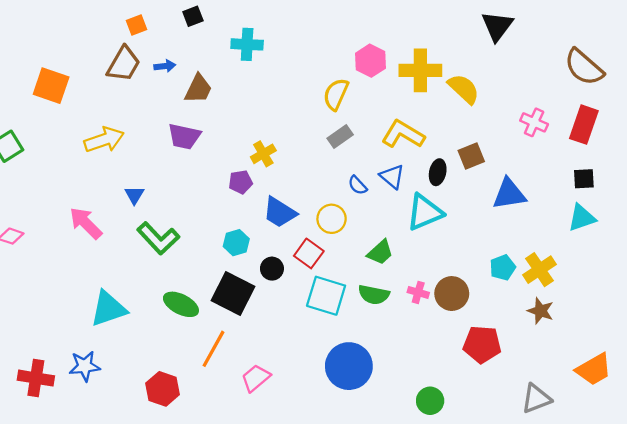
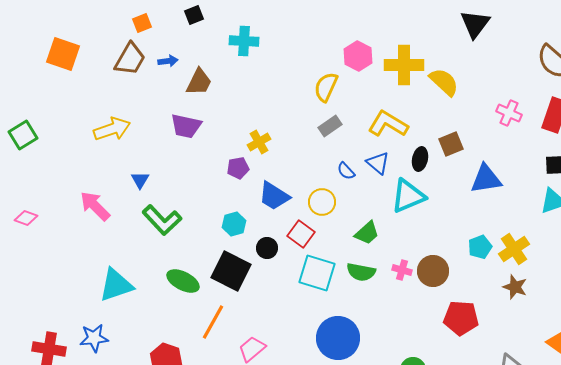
orange square: (51, 86) -> (63, 54), moved

